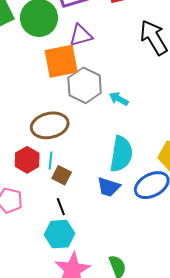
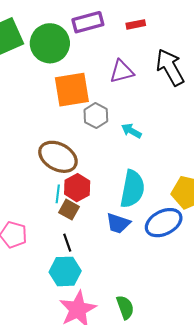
purple triangle: (81, 35) -> (122, 71), moved
gray hexagon: (85, 85) -> (96, 116), size x0.7
brown ellipse: (50, 125) -> (58, 157), turned 39
red hexagon: (27, 160) -> (77, 188), moved

